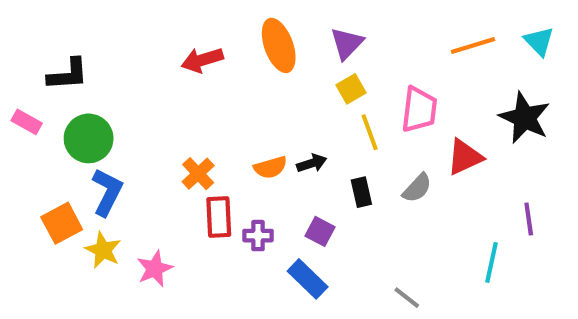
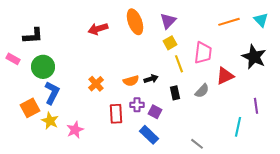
red rectangle: (219, 217) -> (116, 114), moved
purple cross: (258, 236) -> (137, 105), moved

